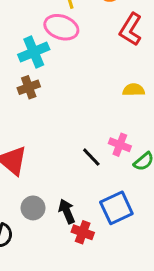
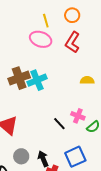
red L-shape: (131, 29) -> (72, 42), moved
cyan cross: (34, 52) -> (37, 80), moved
brown cross: (29, 87) -> (19, 78), size x1.5

